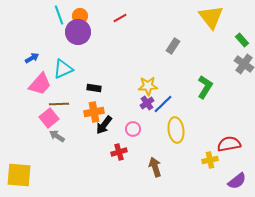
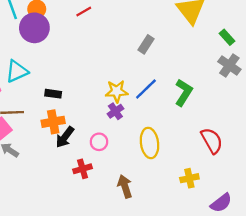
blue line: (163, 104) -> (146, 89), moved
red semicircle: (229, 144) -> (212, 141), moved, turned 70

